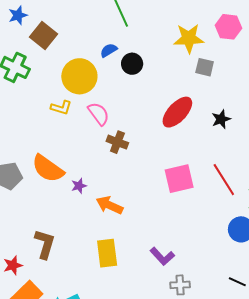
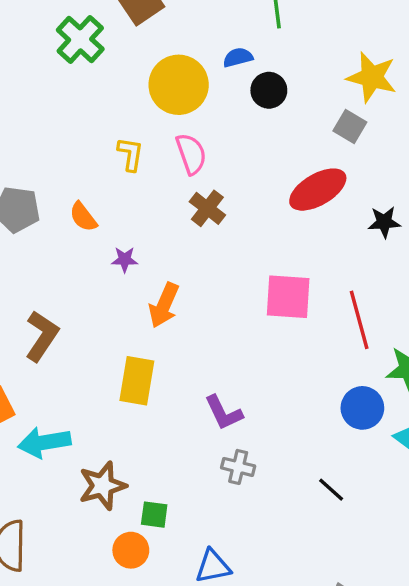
gray square: (205, 67) -> (350, 126), moved
yellow L-shape: (61, 108) -> (130, 154), moved, turned -115
orange semicircle: (48, 169) -> (83, 217), size x0.6
orange arrow: (109, 205) -> (164, 305), turned -108

